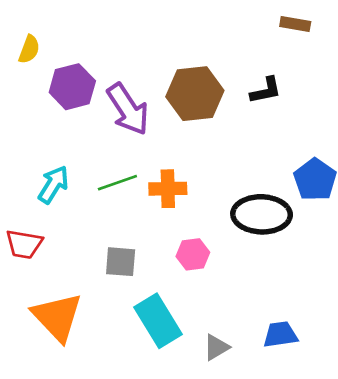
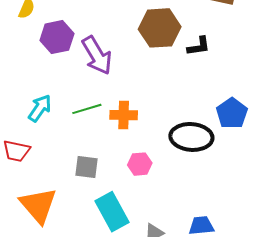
brown hexagon: (195, 94) -> (160, 28), moved

